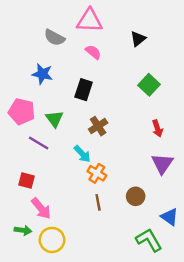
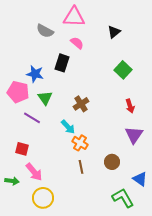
blue star: (42, 74) -> (35, 74), moved
black rectangle: (84, 90) -> (62, 63), moved
green arrow: (23, 230) -> (12, 181), moved

